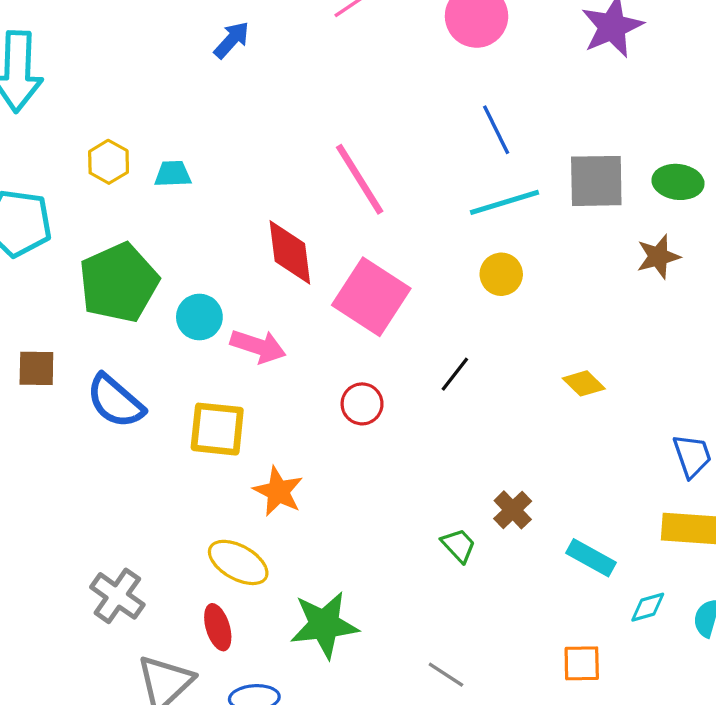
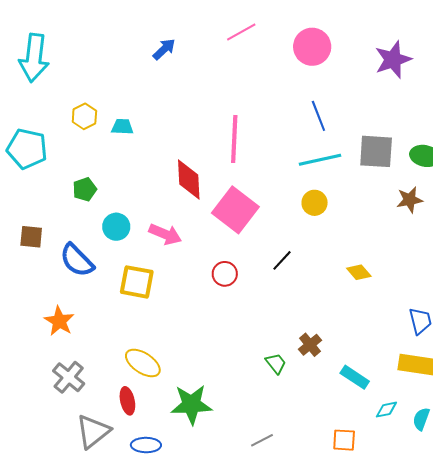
pink line: (360, 179) -> (234, 139), turned 30
green pentagon: (119, 283) -> (85, 189), size x0.5
cyan circle: (199, 317) -> (116, 227), moved
orange star: (278, 491) -> (59, 321), moved
gray line: (446, 675) -> (262, 440), turned -65

